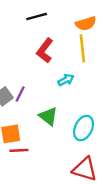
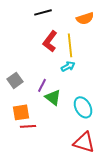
yellow line: (82, 48) -> (70, 45), moved
purple line: (20, 94) -> (42, 85), moved
cyan ellipse: (84, 128) -> (83, 107), turned -55

